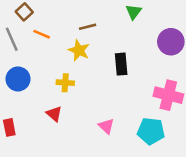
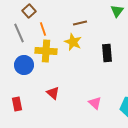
orange line: (42, 34) -> (43, 29), turned 48
yellow cross: (65, 83) -> (46, 51), moved, size x1.5

